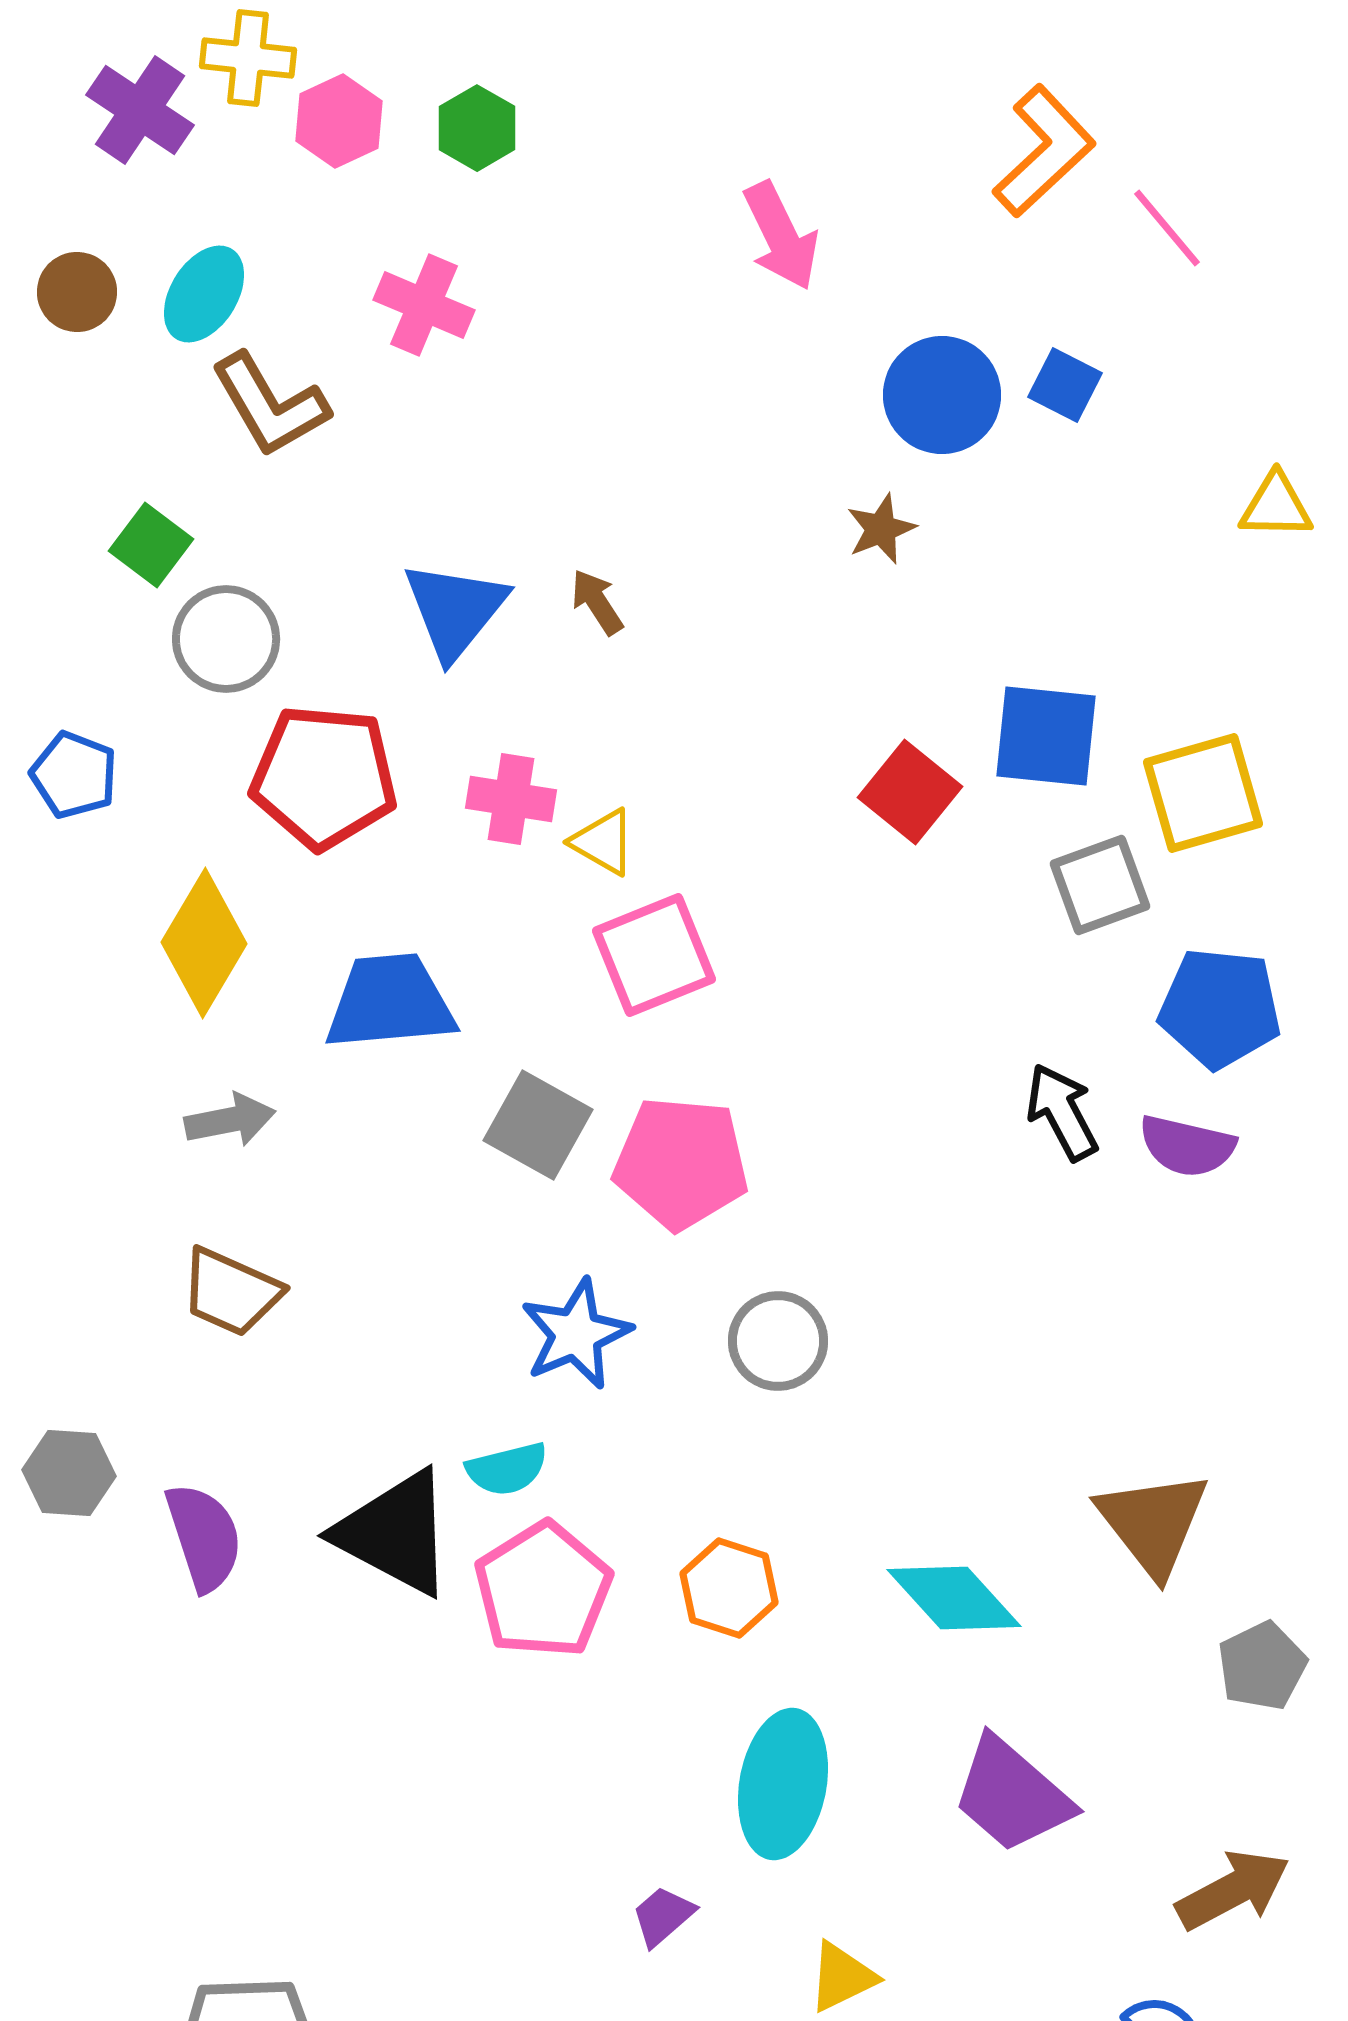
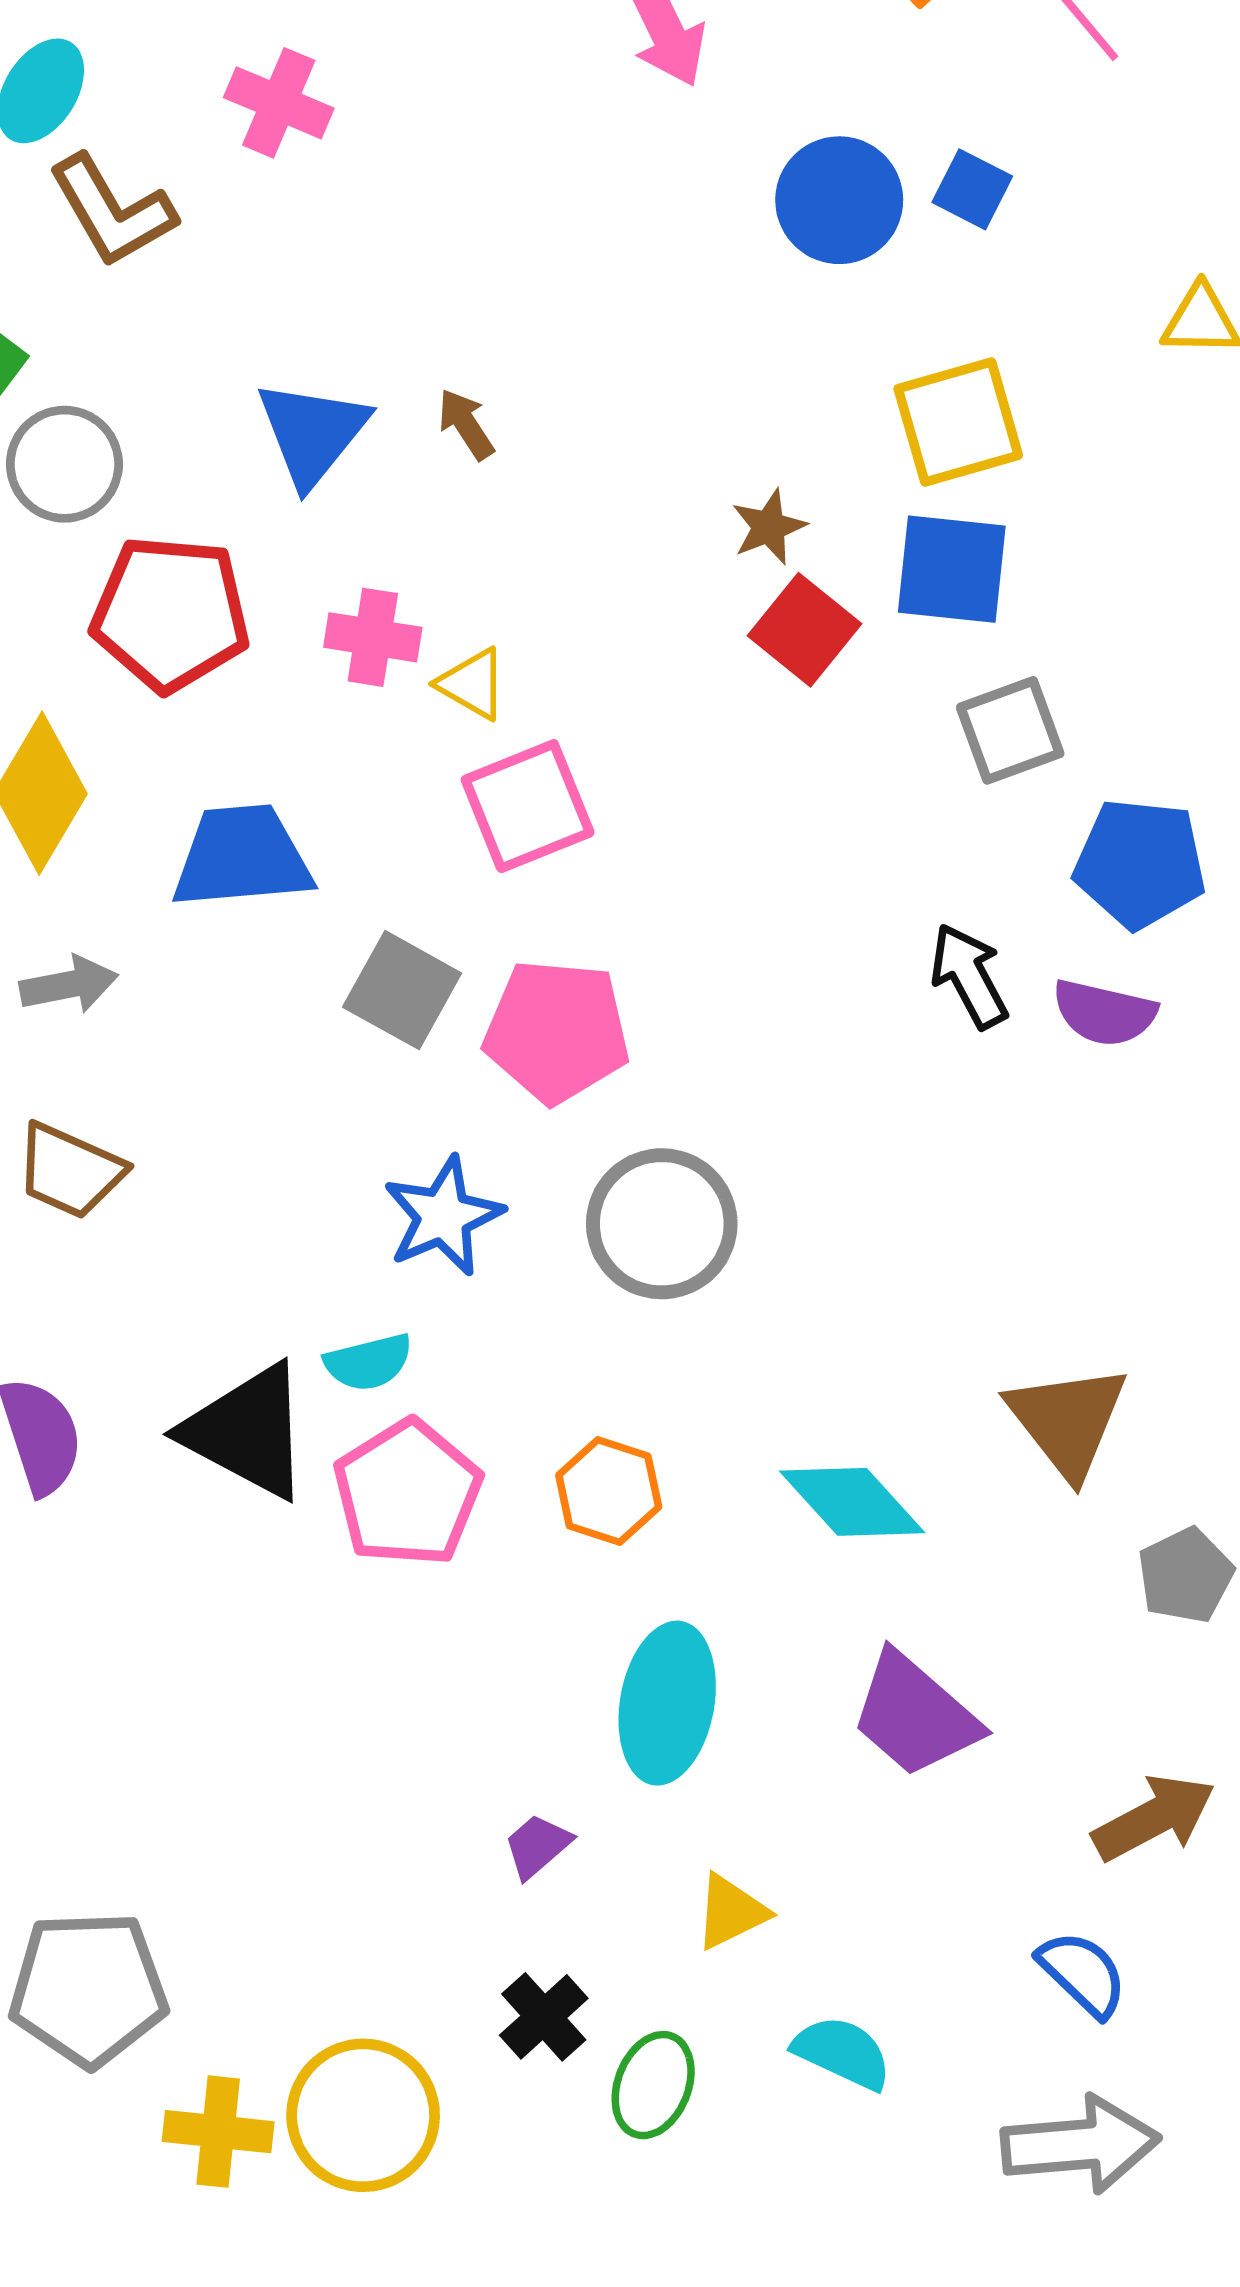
brown star: (881, 529) -> (769, 527), moved
yellow square: (1203, 793) -> (958, 422), moved
gray circle: (778, 1341) -> (662, 1224), size x1.4

